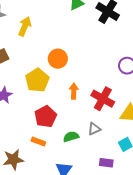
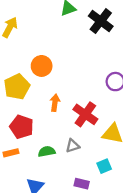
red pentagon: (45, 116) -> (22, 127), turned -30
orange rectangle: (38, 141) -> (11, 153), turned -40

